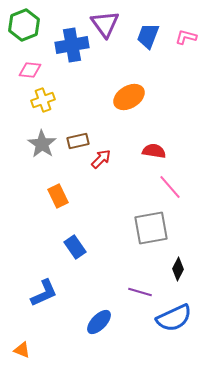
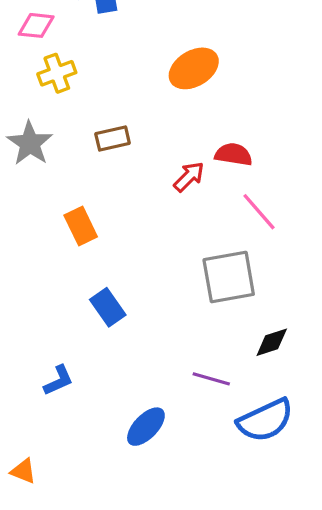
gray star: (42, 144) -> (30, 143), moved
red arrow: (101, 159) -> (189, 177), moved
black diamond: (178, 269) -> (272, 342), turned 45
blue L-shape: (44, 293) -> (58, 380), size x0.7

